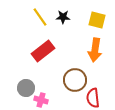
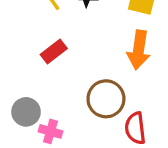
red rectangle: (43, 51) -> (54, 51), size x0.7

